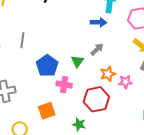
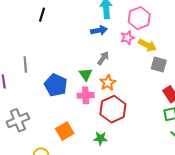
orange star: (108, 74) -> (108, 83), moved
pink star: (125, 82) -> (127, 38), moved
pink cross: (64, 85) -> (86, 95), moved

